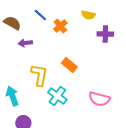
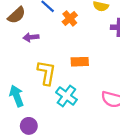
brown semicircle: (12, 23) -> (17, 15), turned 108
orange rectangle: (69, 65) -> (80, 62), turned -42

